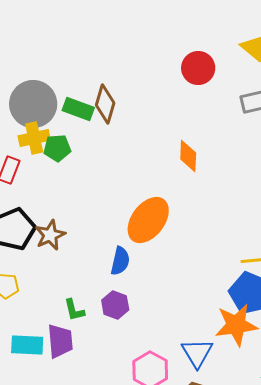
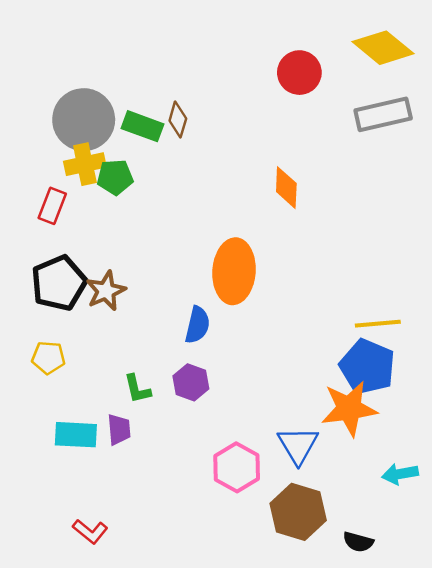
brown diamond: (105, 104) -> (178, 120), size x0.7
orange ellipse: (148, 220) -> (234, 271), turned -33
purple trapezoid: (60, 341) -> (119, 429), size x0.7

